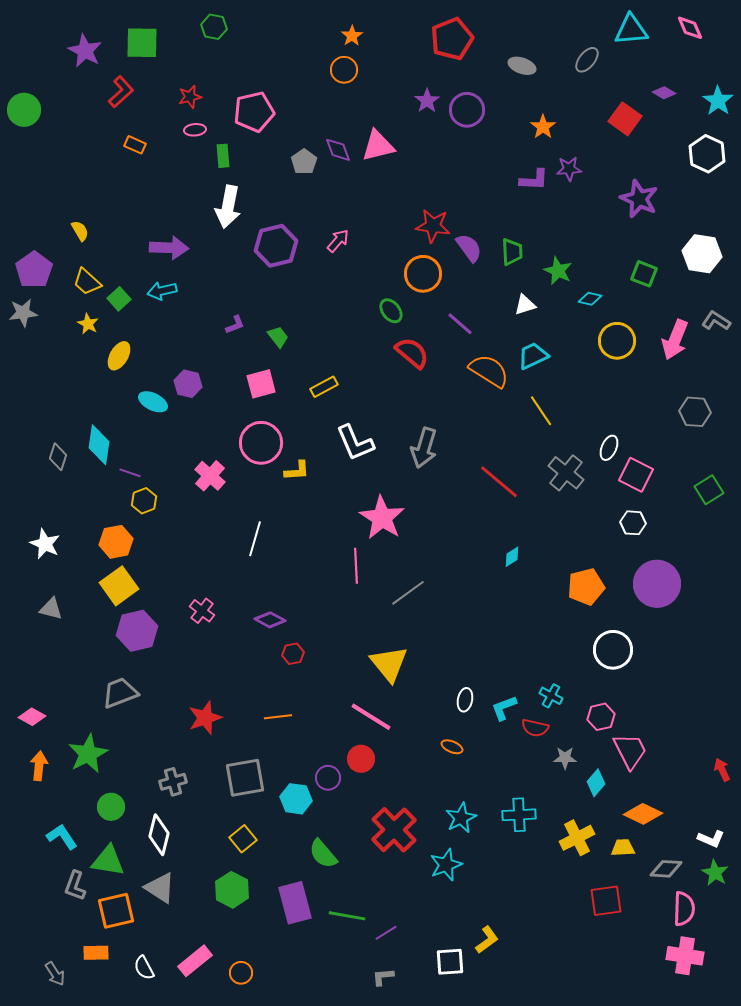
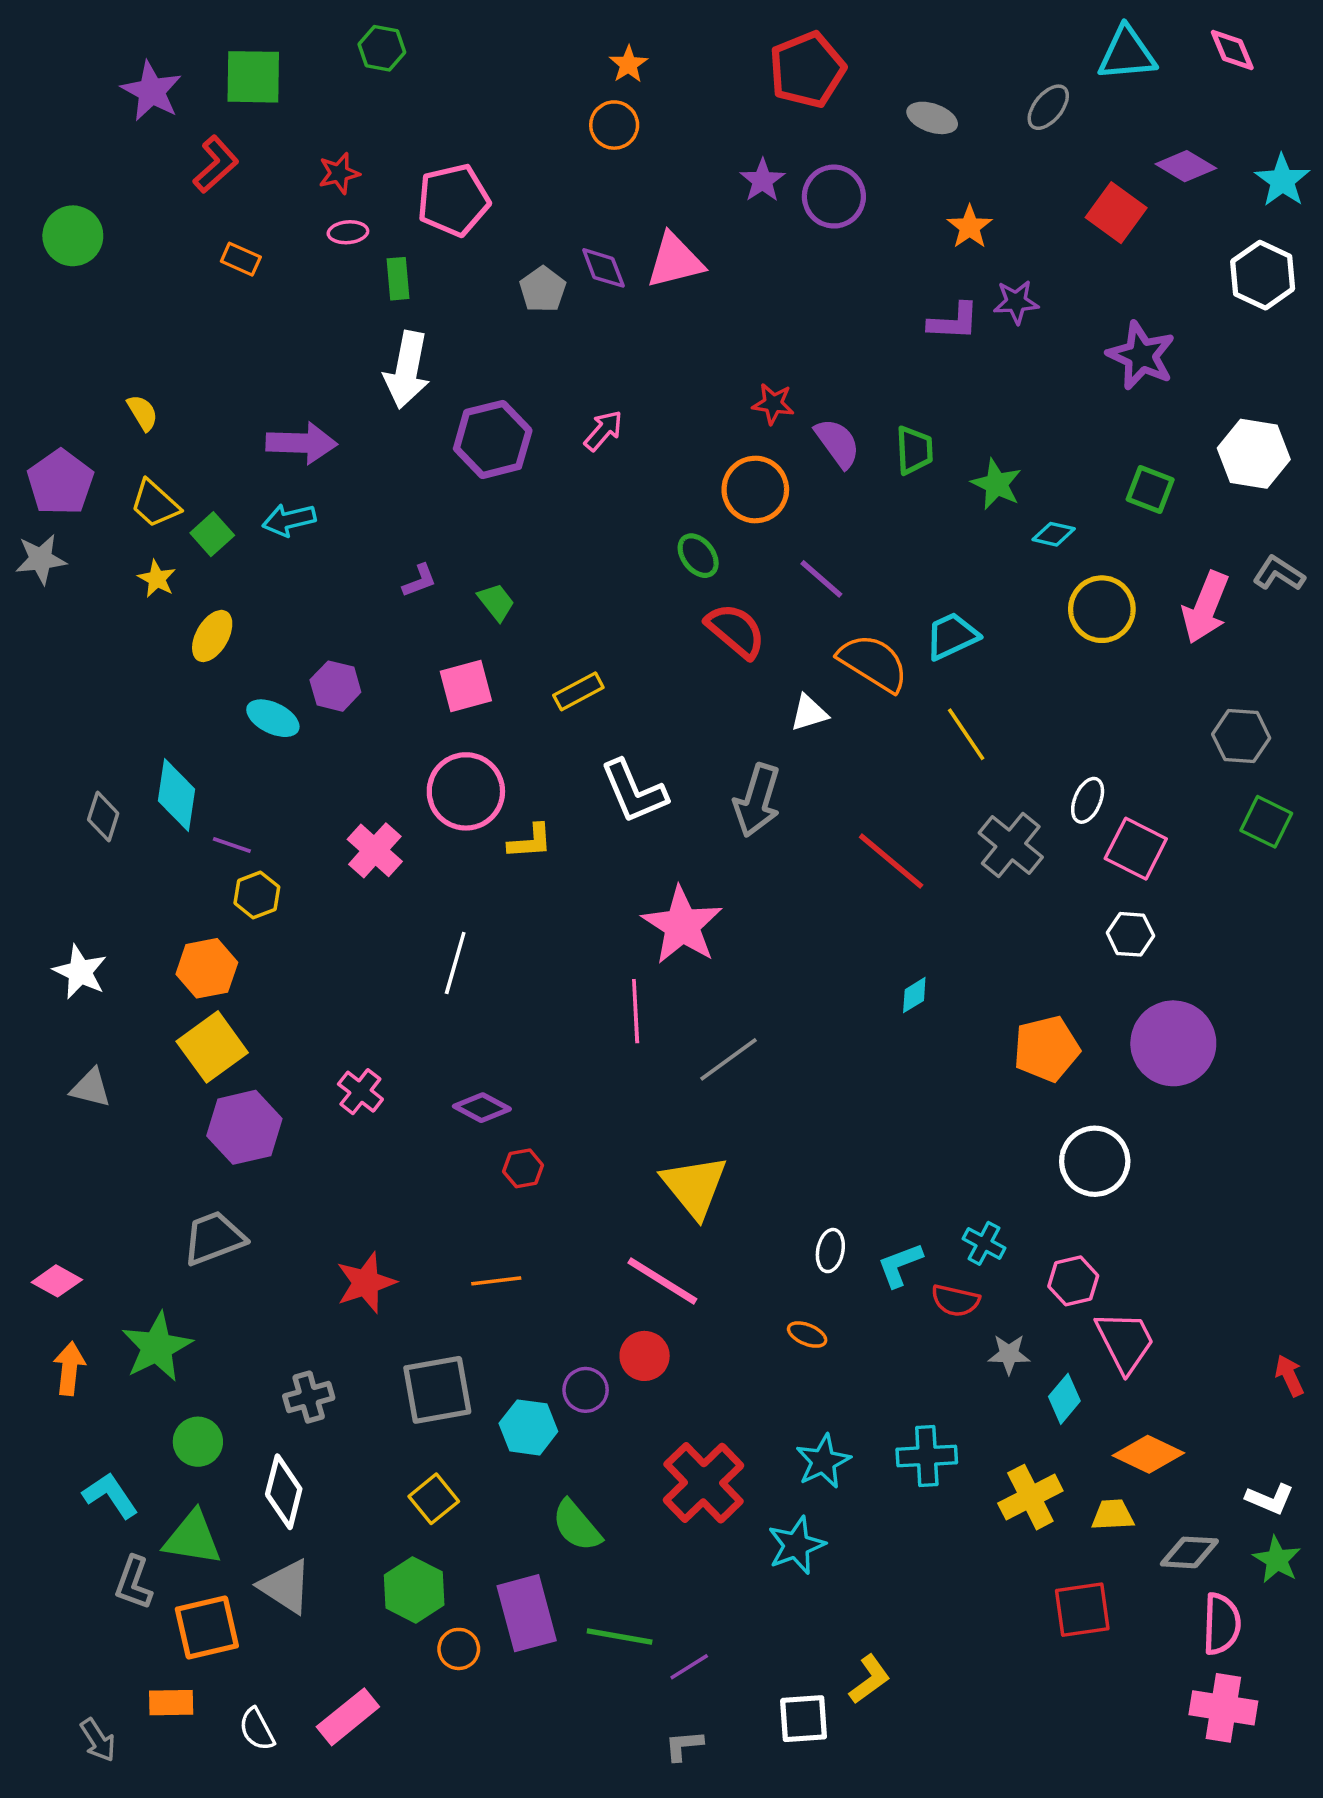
purple diamond: (664, 93) -> (1186, 166), size x1.4
green circle: (24, 110) -> (73, 236), moved
red star: (433, 226) -> (773, 404), size x0.7
white triangle: (525, 305) -> (809, 713), moved
green square: (709, 490) -> (1266, 822), moved, turned -32
orange circle: (241, 973) -> (459, 1649), moved

